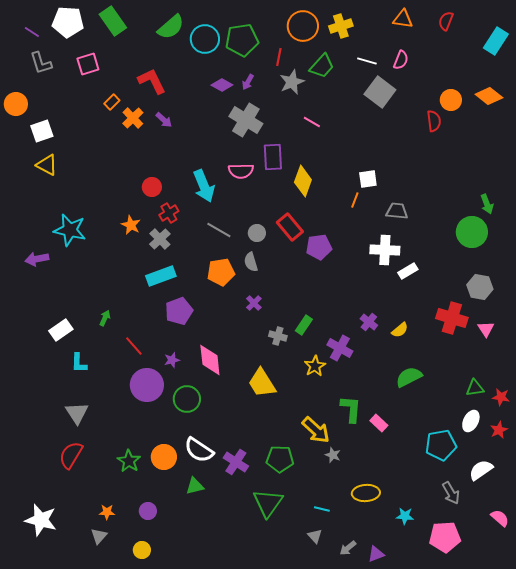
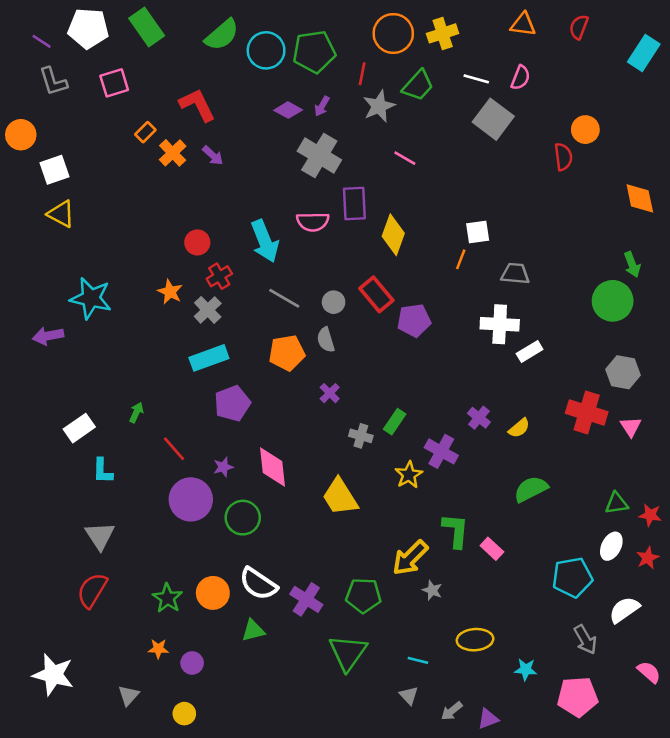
orange diamond: (489, 96) -> (640, 198), moved, turned 40
yellow arrow: (316, 430) -> (410, 558), turned 92
orange star: (107, 512) -> (158, 649), moved

